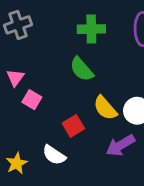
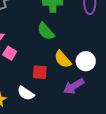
red square: (73, 126) -> (40, 72), turned 35

